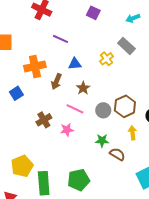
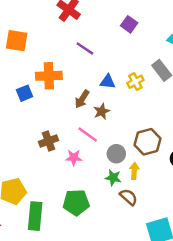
blue triangle: (75, 64) -> (108, 82), moved
brown arrow: (56, 82) -> (82, 99), moved
blue square: (16, 93) -> (25, 93), moved
gray circle: (103, 110) -> (116, 154), moved
yellow arrow: (132, 133) -> (134, 171), moved
green pentagon: (79, 180) -> (76, 202), moved

